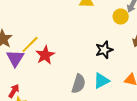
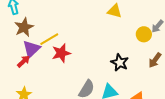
black star: (104, 50) -> (120, 63), turned 30
red arrow: (14, 91) -> (23, 61), moved

